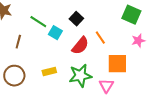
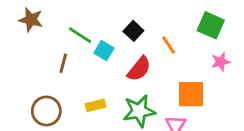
orange line: (100, 38) -> (169, 45), moved
brown line: (18, 42) -> (63, 63), moved

